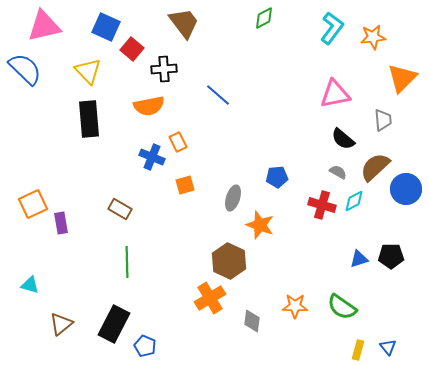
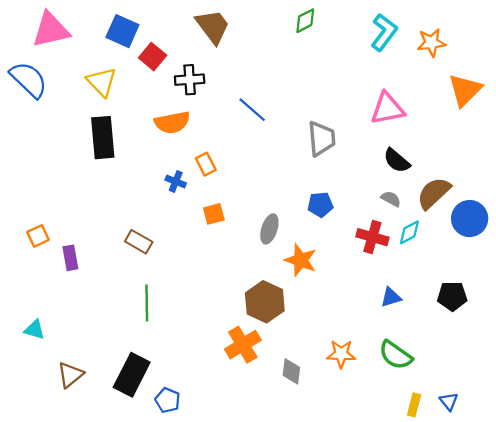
gray trapezoid: (383, 120) -> (321, 139), moved, size x1.4
blue cross: (152, 157) -> (176, 181), size x0.7
orange square: (33, 204) -> (38, 236), size x0.7
blue triangle: (359, 259) -> (391, 297), moved

